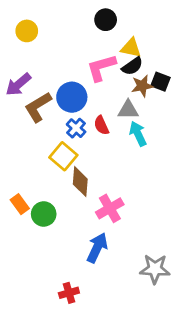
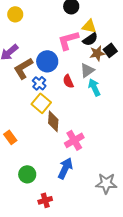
black square: (161, 82) -> (110, 50), turned 32
gray triangle: (128, 110) -> (87, 70), turned -35
blue cross: (76, 128) -> (39, 83), moved
green circle: (44, 214) -> (27, 174), moved

